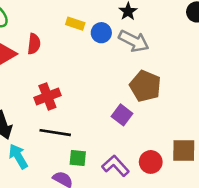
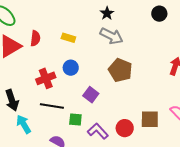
yellow rectangle: (75, 24) -> (68, 38), moved
blue circle: (101, 33) -> (71, 68), moved
purple square: (122, 115) -> (91, 95), moved
green square: (78, 158) -> (75, 119), moved

